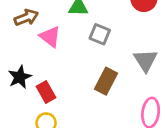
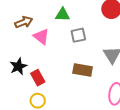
gray square: (100, 34) -> (78, 35), turned -35
brown rectangle: (106, 81) -> (83, 70), turned 72

